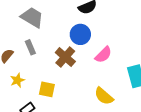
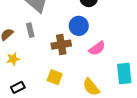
brown cross: (65, 57) -> (61, 45), turned 30
yellow square: (47, 89) -> (55, 77), moved

